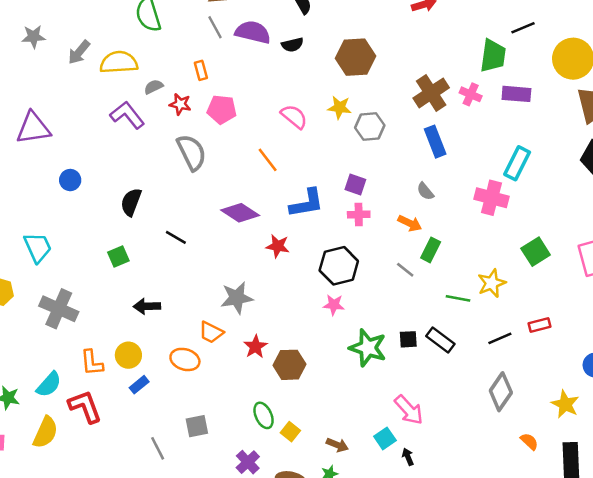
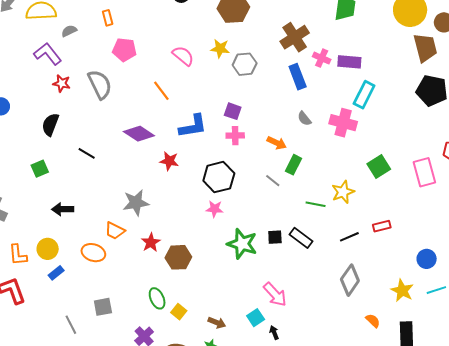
pink cross: (471, 94) -> (322, 58), moved
purple rectangle: (516, 94) -> (349, 62), moved
red star: (180, 104) -> (62, 83), moved
gray semicircle: (425, 191) -> (304, 119), moved

